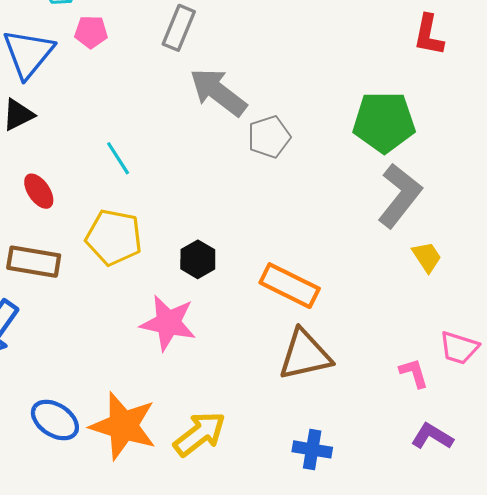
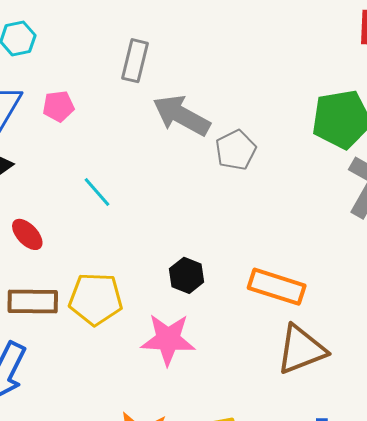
pink pentagon: (91, 32) -> (58, 106), moved
yellow pentagon: (114, 237) -> (96, 299), moved

